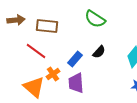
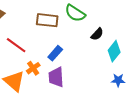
brown rectangle: (47, 26) -> (47, 20), moved
black semicircle: (99, 52) -> (97, 34), moved

